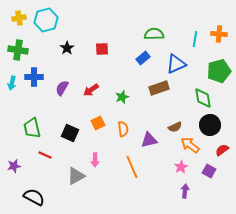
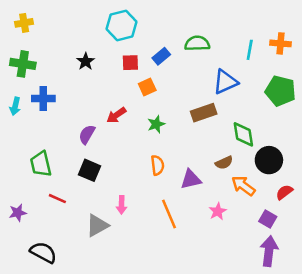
cyan hexagon: (46, 20) -> (122, 25), moved
blue rectangle: (143, 58) -> (161, 56), moved
green pentagon: (219, 71) -> (280, 91), turned 30
purple semicircle: (62, 88) -> (87, 134), moved
green diamond: (203, 98) -> (243, 134), moved
orange square: (98, 123) -> (147, 87), moved
pink star: (181, 167) -> (218, 211), moved
purple arrow: (185, 191) -> (269, 251), moved, size x1.6

